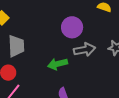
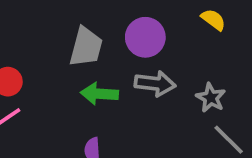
gray trapezoid: (16, 46) -> (86, 47), moved

